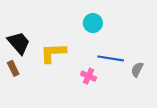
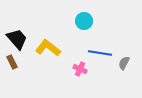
yellow L-shape: (53, 53) -> (48, 48), turned 40

